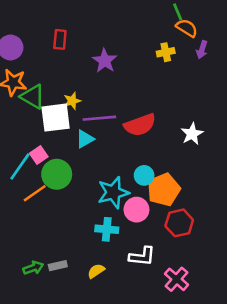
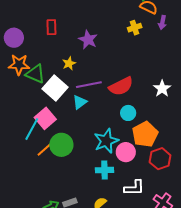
yellow star: (72, 101) -> (69, 63), moved
white square: (56, 118) -> (55, 88), turned -35
pink square: (39, 155) -> (45, 118), size x1.5
green circle: (57, 174) -> (61, 145), moved
cyan circle: (144, 175) -> (128, 113), moved

